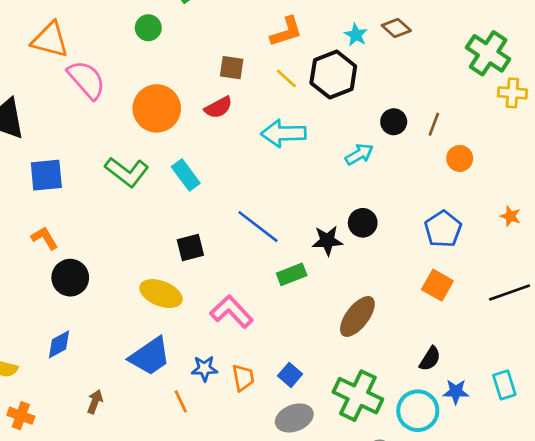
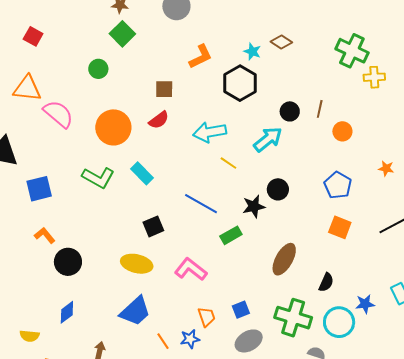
yellow line: (286, 79) -> (228, 163), moved
cyan arrow: (359, 154) -> (268, 139), size x1.4
black semicircle: (430, 359) -> (326, 282), moved
blue star: (204, 369) -> (190, 339), moved
blue square: (290, 375) -> (241, 310), turned 36

